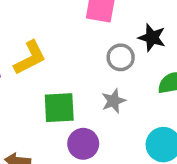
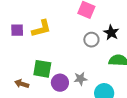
gray star: (114, 101) -> (80, 79), moved
green square: (59, 108) -> (42, 69), moved

